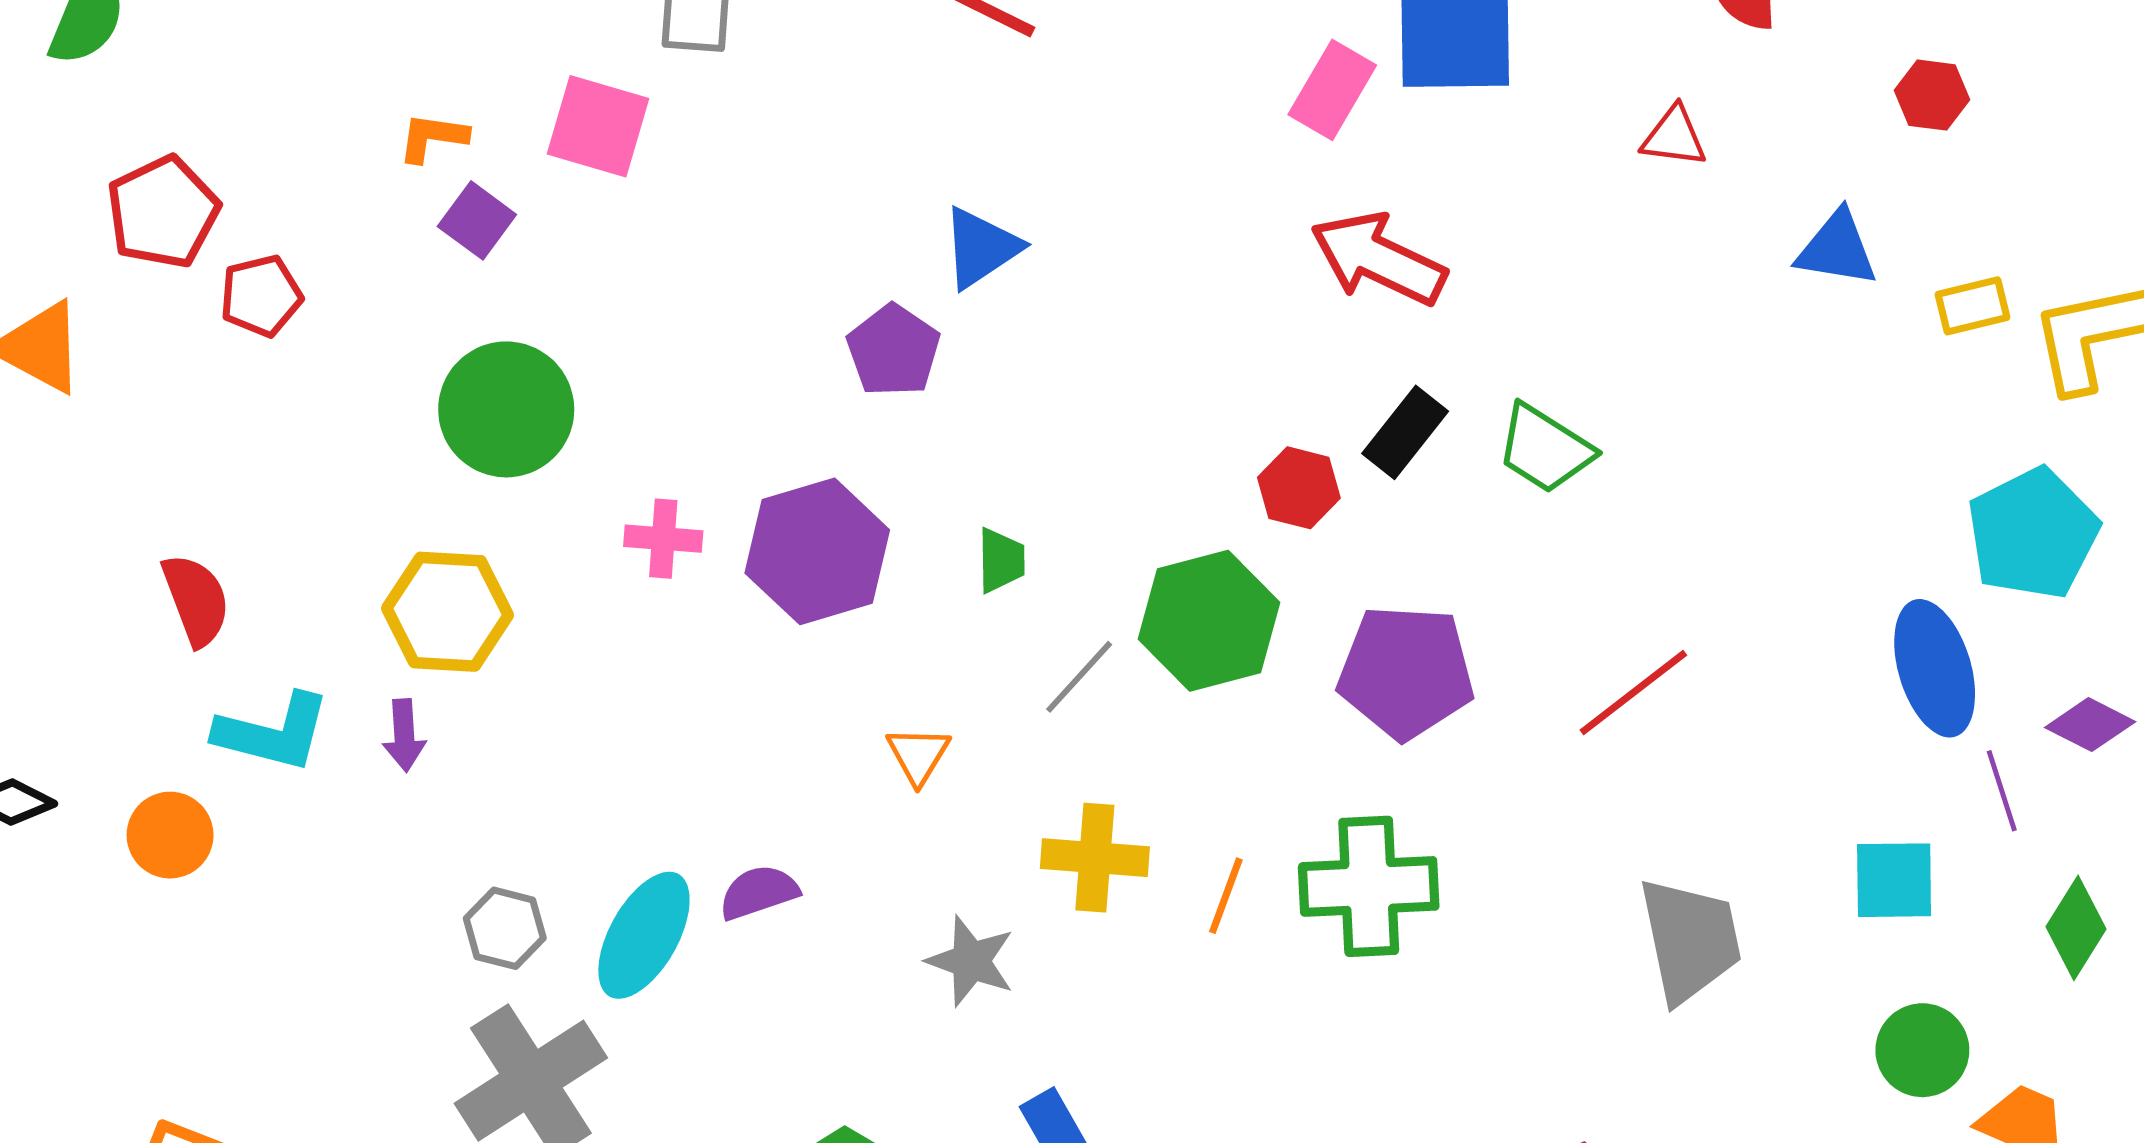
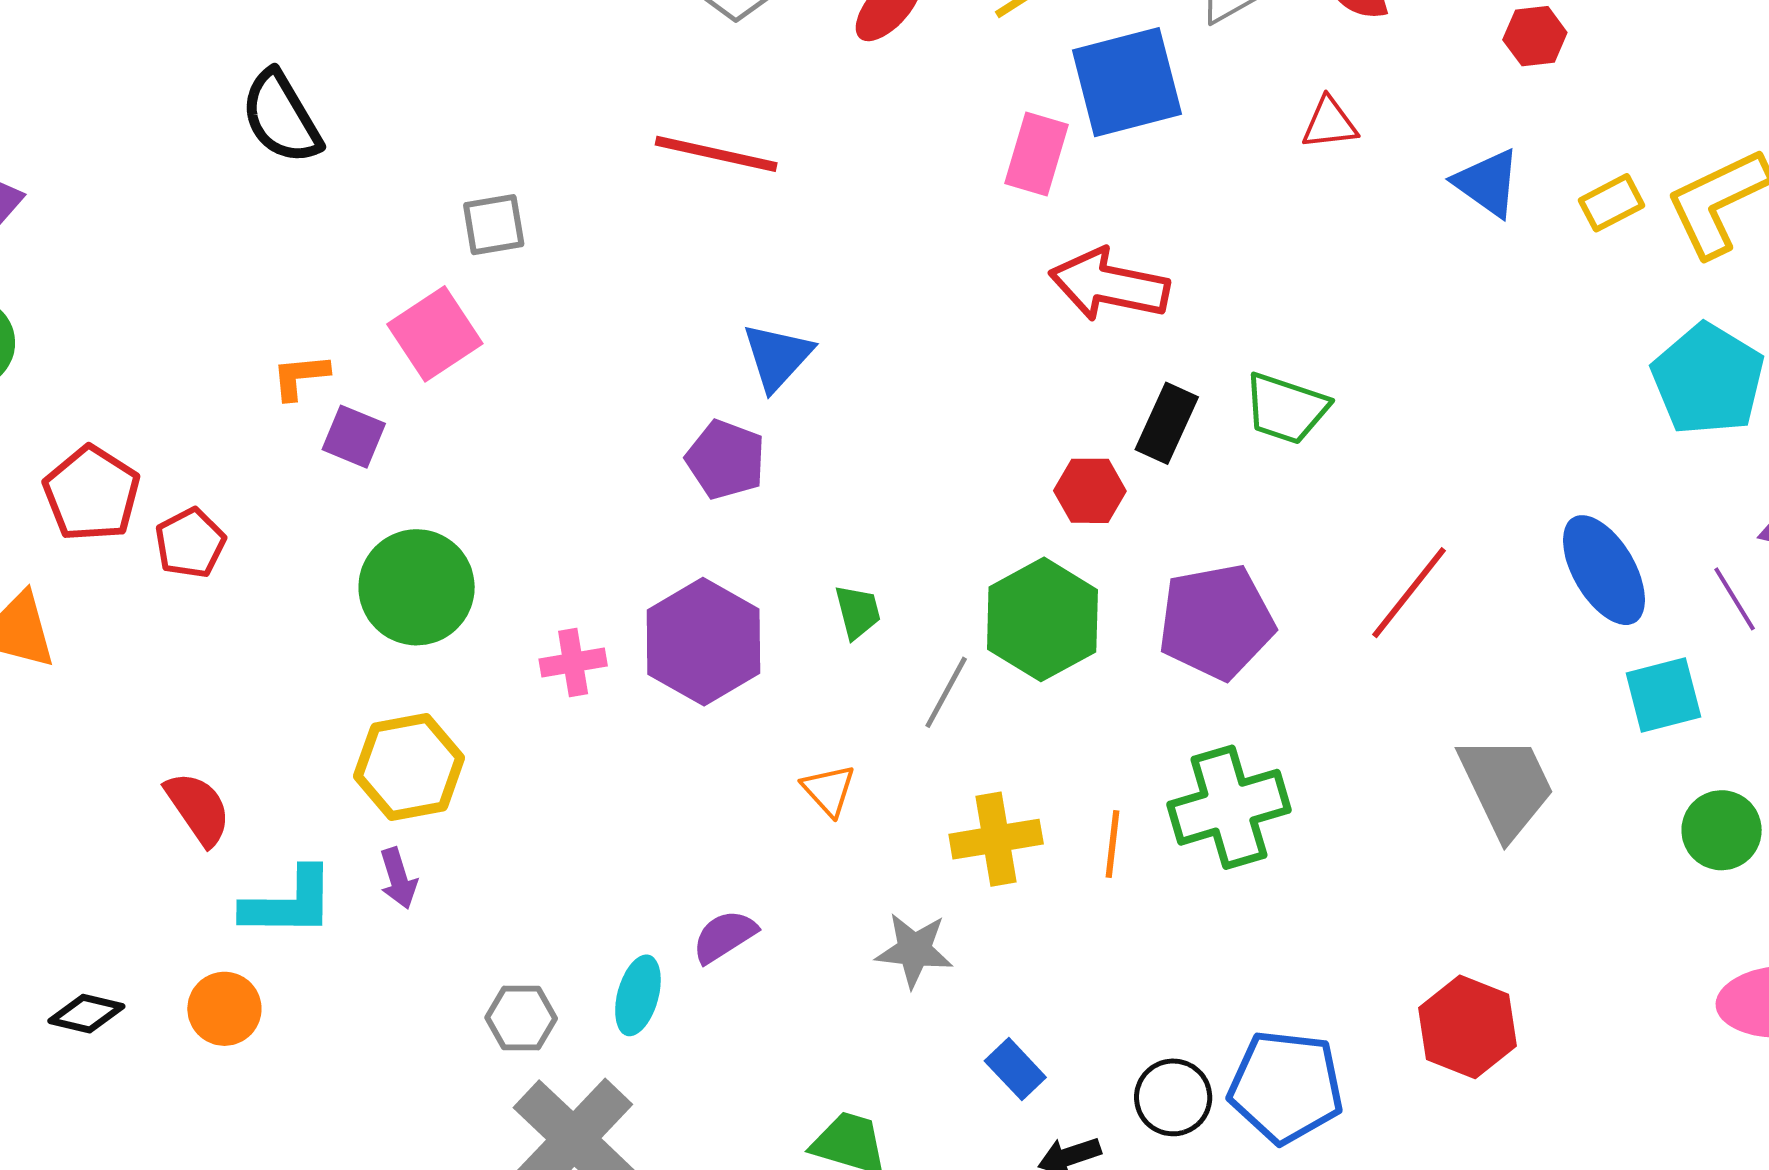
pink square: (598, 126) -> (435, 334), turned -36
blue triangle: (1837, 249) -> (1488, 183), turned 40
blue ellipse: (1935, 668) -> (1604, 570), moved
cyan ellipse: (644, 935) -> (638, 995), size x0.7

